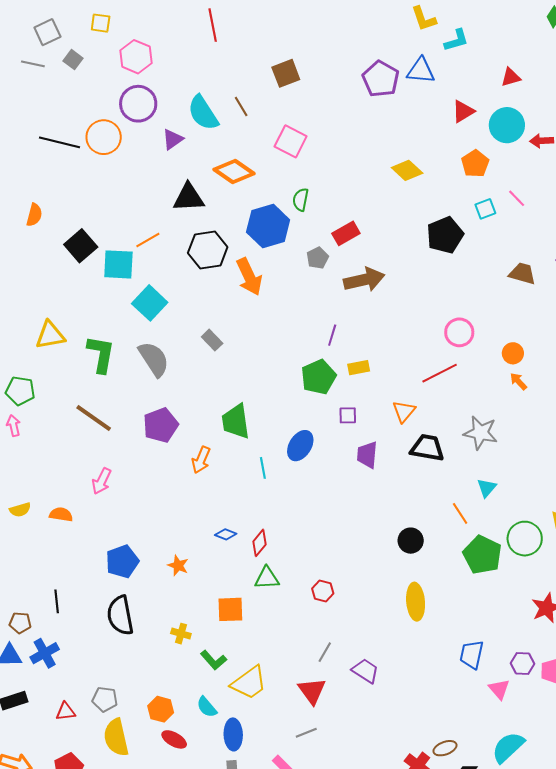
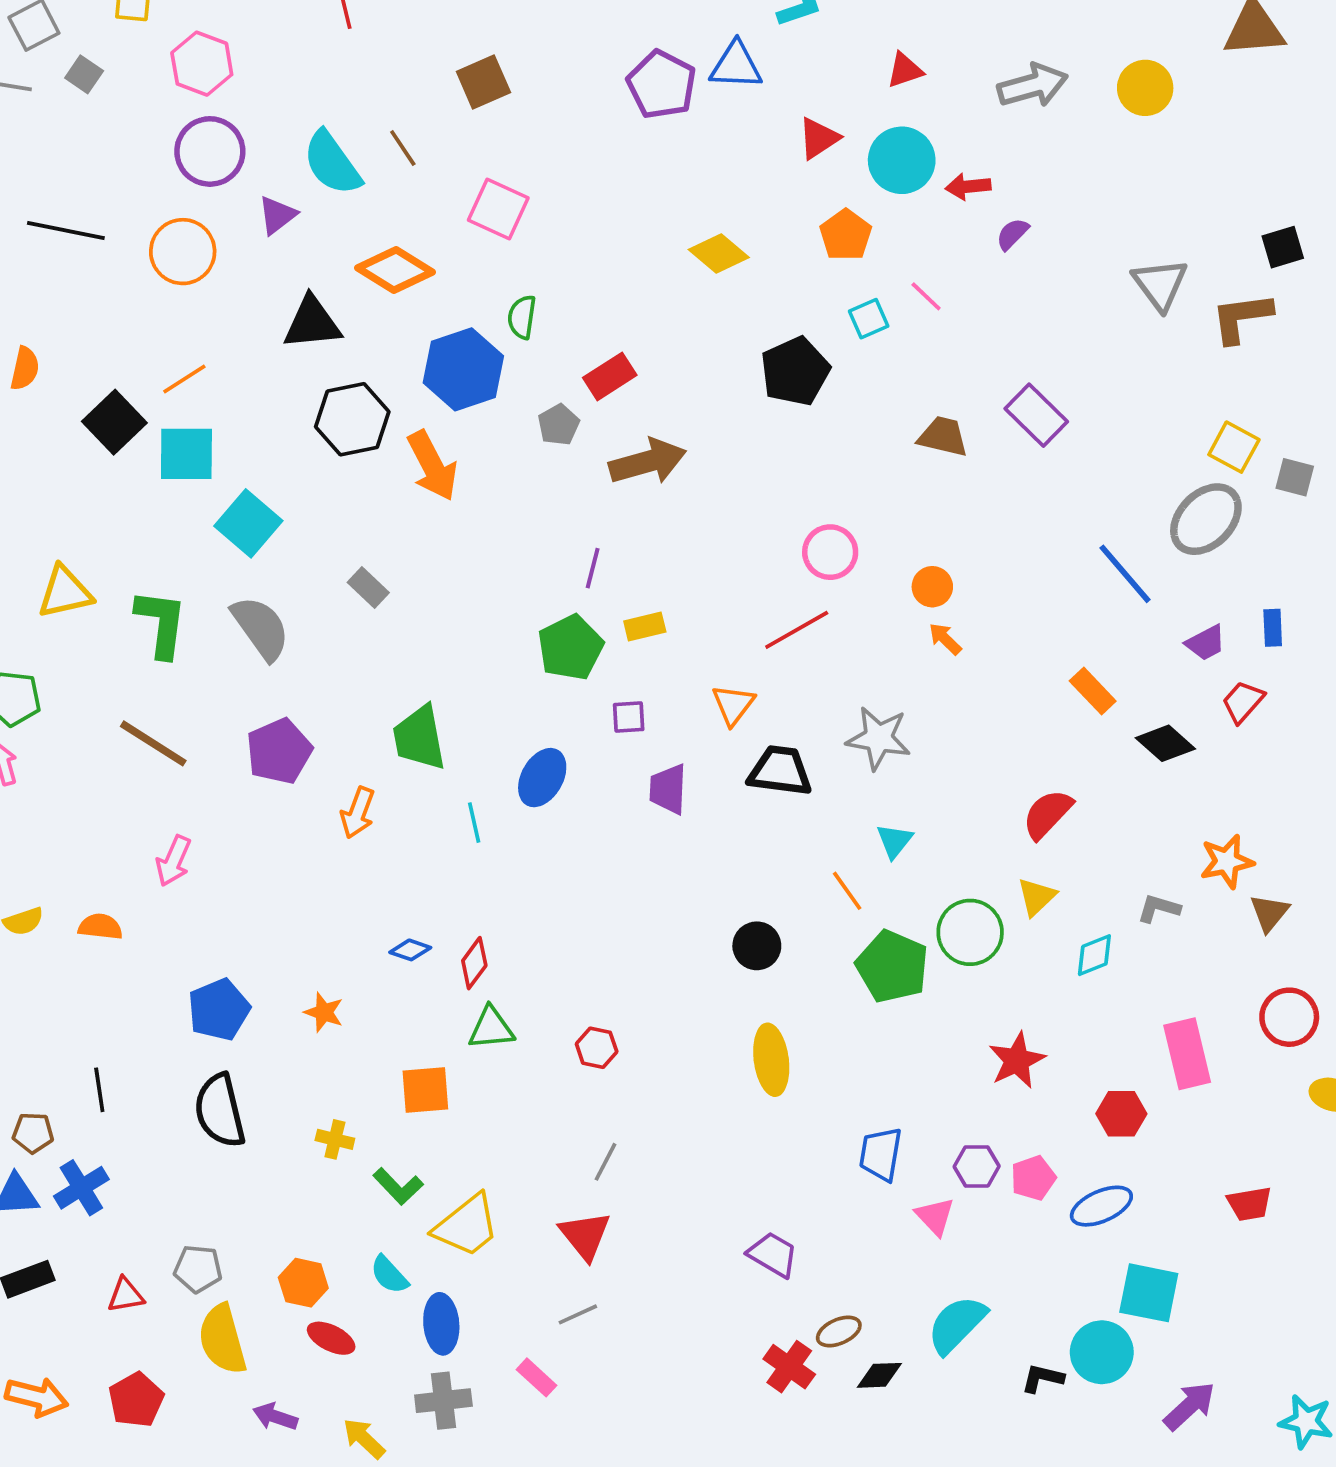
orange circle: (104, 137) -> (183, 252), moved
orange line: (148, 240) -> (184, 379), moved
purple trapezoid: (365, 671) -> (773, 1255), moved

